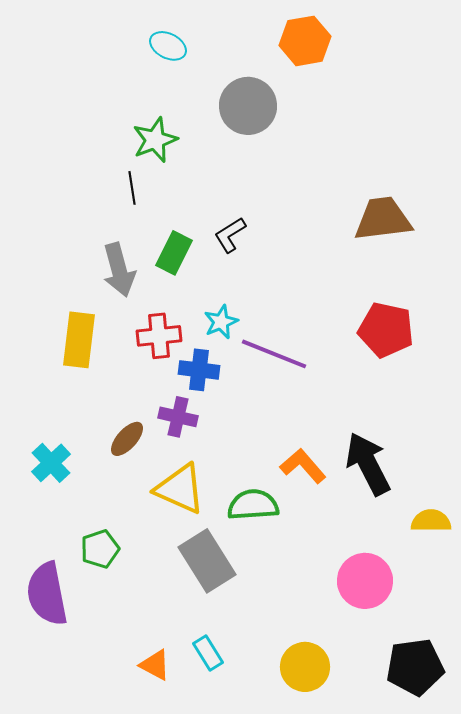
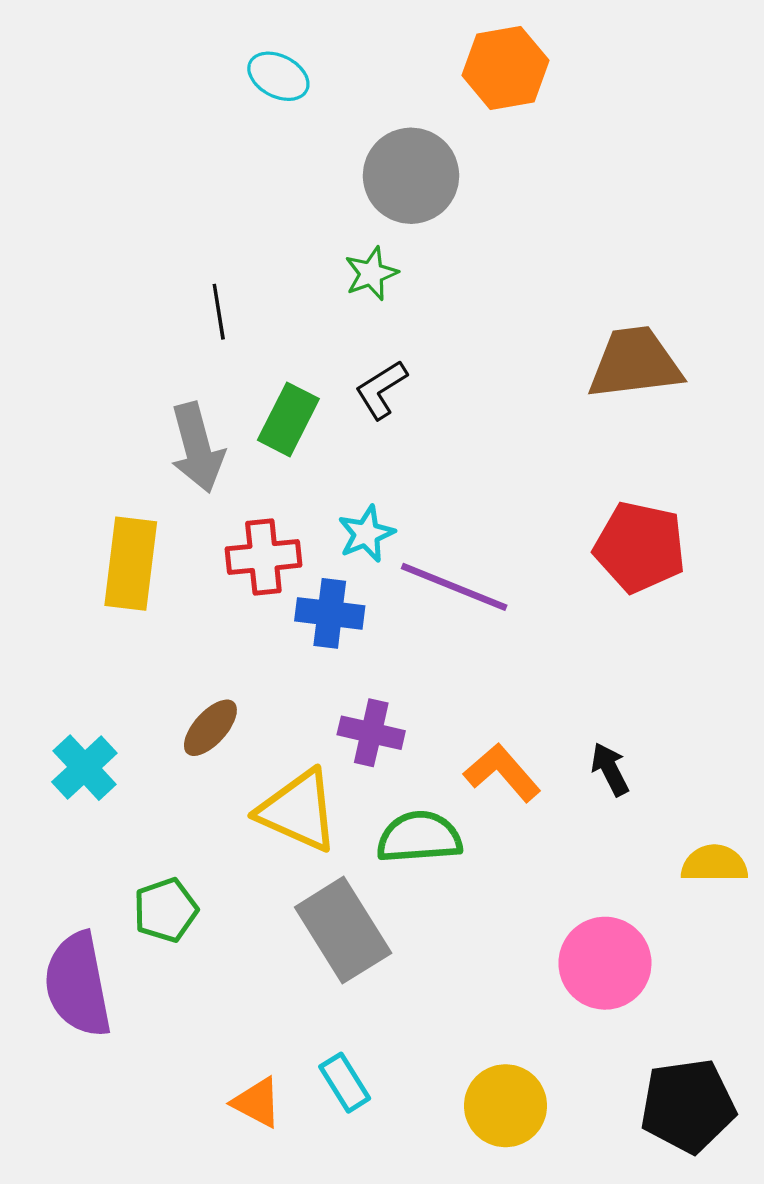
green star: (155, 140) -> (371, 274), moved, size x0.7
purple cross: (178, 417) -> (371, 733), moved
black arrow: (368, 464) -> (610, 769), size x0.5

